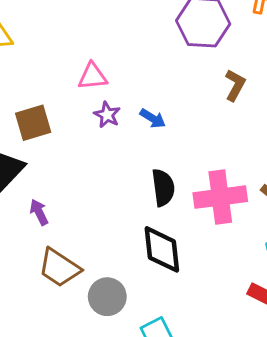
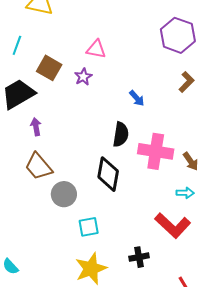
purple star: (107, 115) -> (83, 77), moved
blue arrow: (153, 118) -> (137, 98), moved
brown square: (33, 123) -> (49, 68), turned 30

